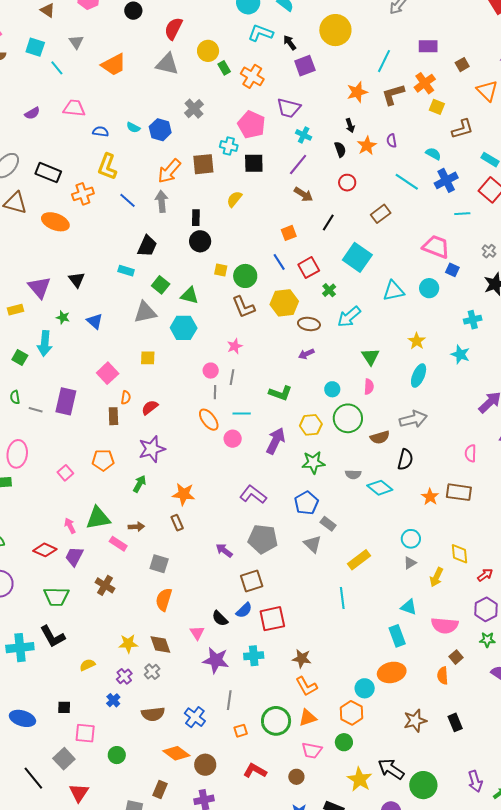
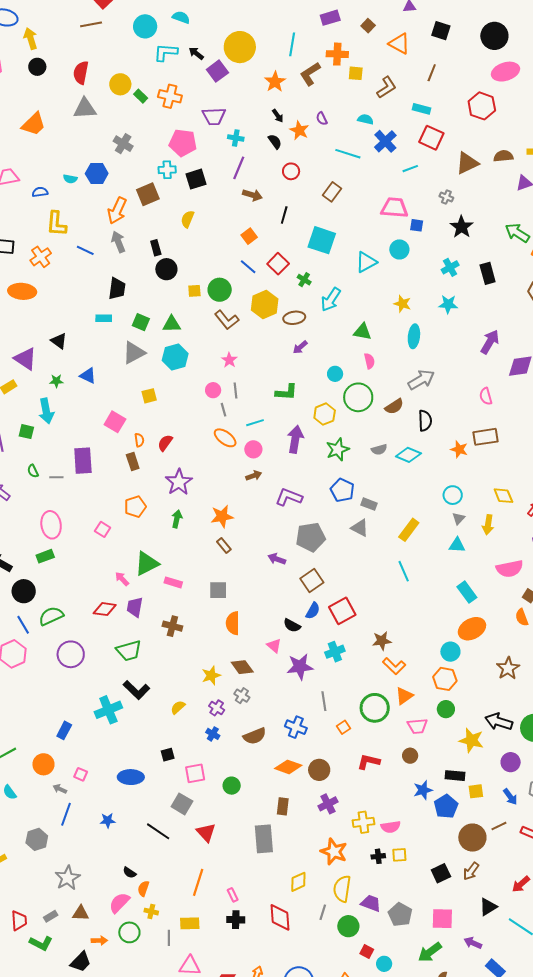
yellow circle: (335, 30) -> (240, 47), moved
orange cross: (425, 83) -> (337, 54), turned -35
green triangle: (370, 357) -> (362, 332), turned -30
brown arrow: (136, 527) -> (254, 476), moved
cyan triangle: (409, 607) -> (457, 545), moved

